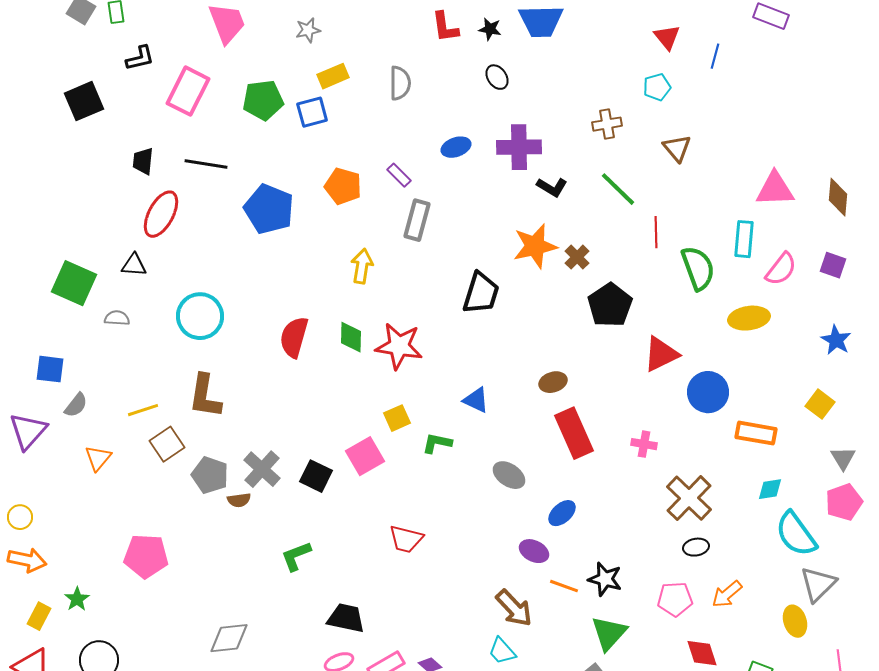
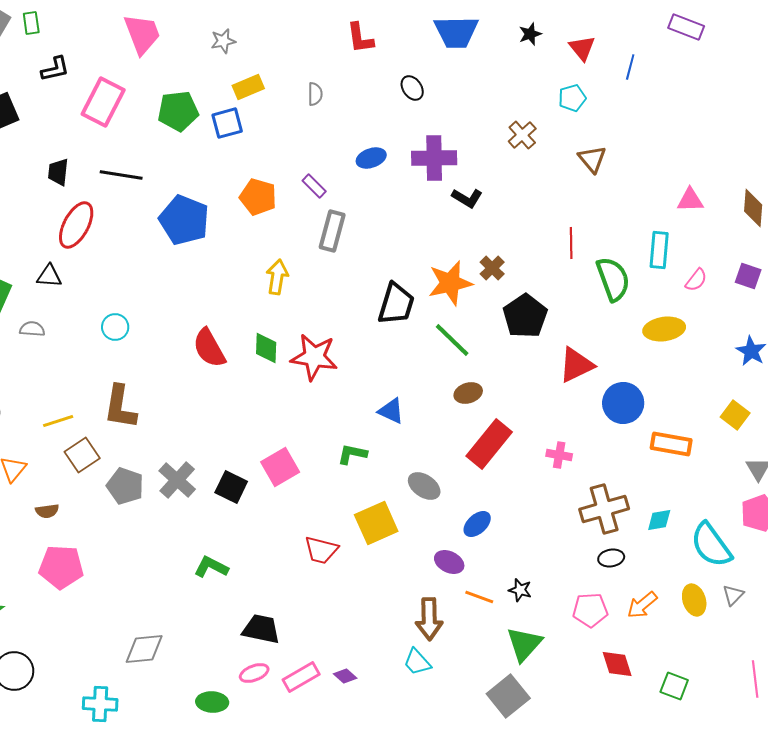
black star: (490, 29) -> (530, 34), moved, turned -30
gray semicircle: (400, 83) -> (315, 94), size x0.7
brown cross: (607, 124) -> (522, 135), turned -32
green line: (618, 189) -> (452, 340), moved
pink triangle: (775, 189) -> (690, 200), size x0.7
orange star: (535, 246) -> (450, 283), moved
pink semicircle: (781, 269) -> (696, 280), size x0.7
cyan circle: (200, 316) -> (115, 327), size x0.6
red semicircle: (294, 337) -> (209, 348), turned -45
yellow square: (397, 418) -> (376, 523), moved, size x1.6
red rectangle: (574, 433) -> (489, 444), turned 63
cyan diamond: (770, 489) -> (659, 520), moved
brown cross: (689, 498) -> (604, 509), turned 30
brown semicircle: (239, 500) -> (47, 511), moved
green L-shape: (296, 556) -> (211, 567), turned 48
black star: (605, 579) -> (520, 590), size x0.7
gray triangle: (818, 584) -> (733, 595), size x0.6
brown arrow: (514, 608) -> (429, 619), turned 42
yellow ellipse: (795, 621) -> (694, 600), moved

